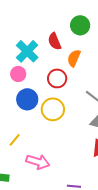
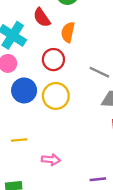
yellow line: (15, 140) -> (19, 140), turned 56
pink arrow: (38, 162) -> (51, 160), size x0.7

